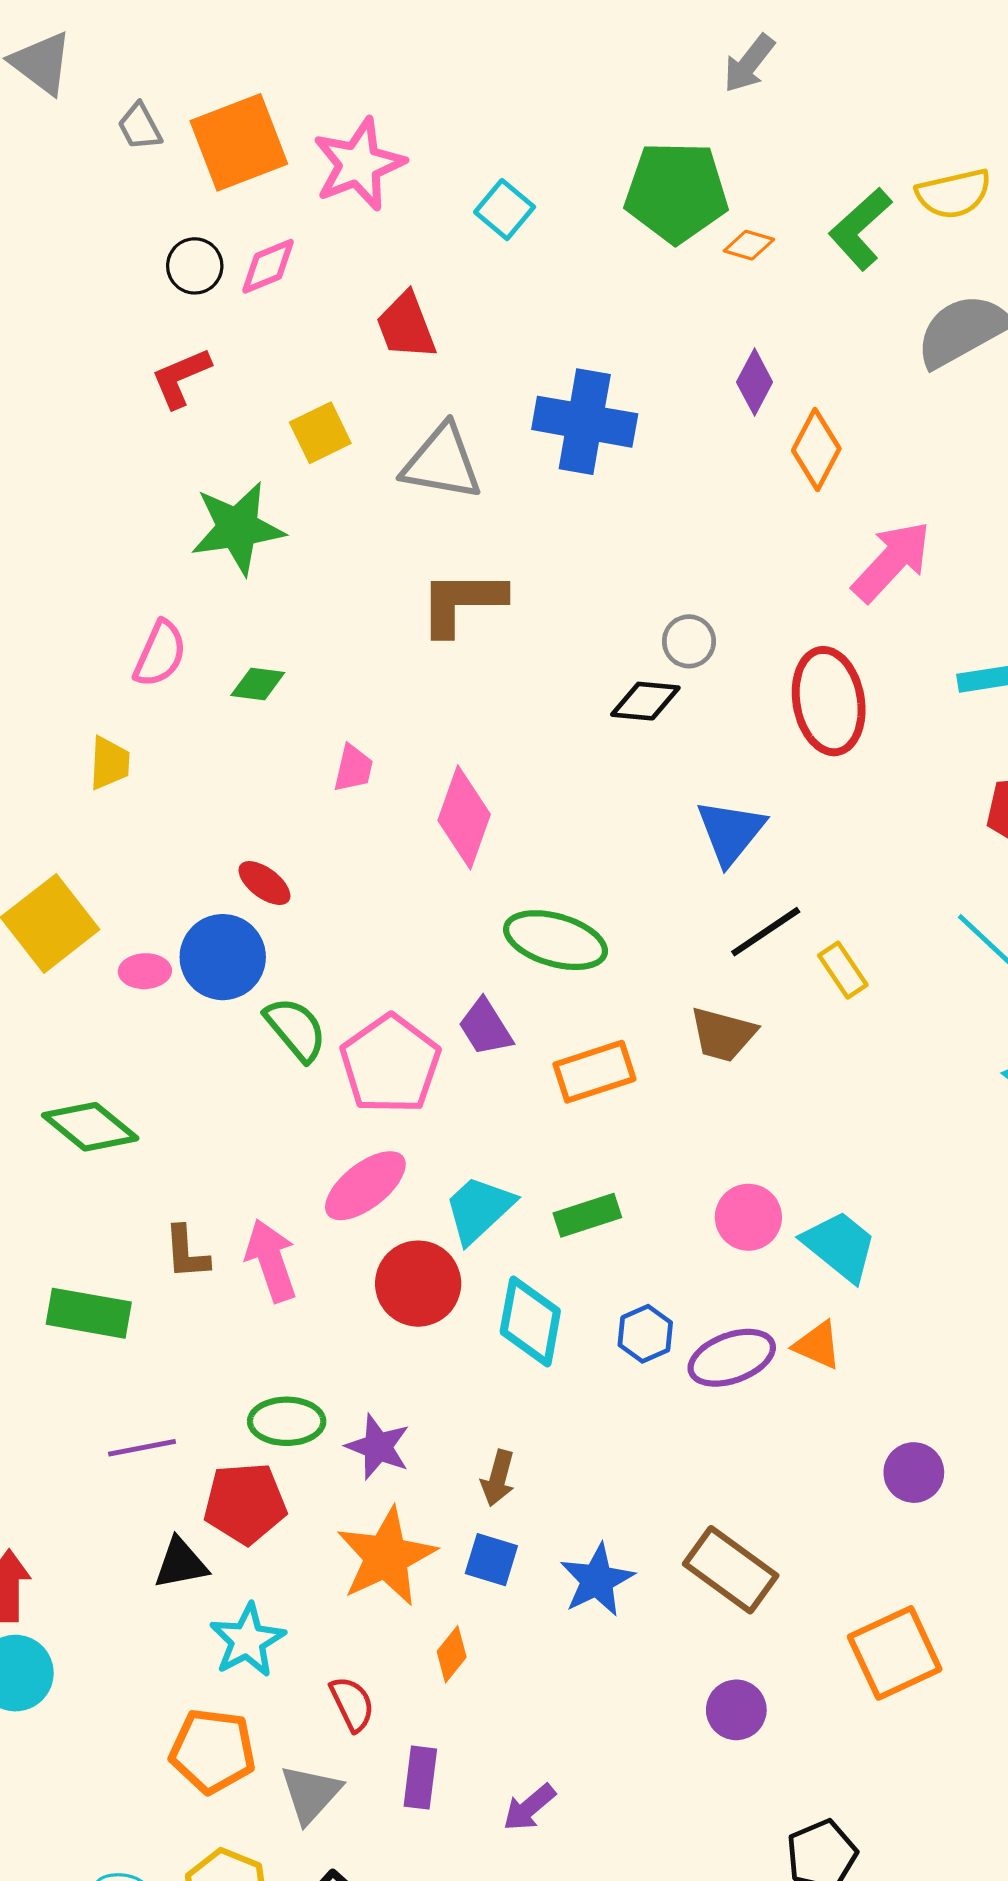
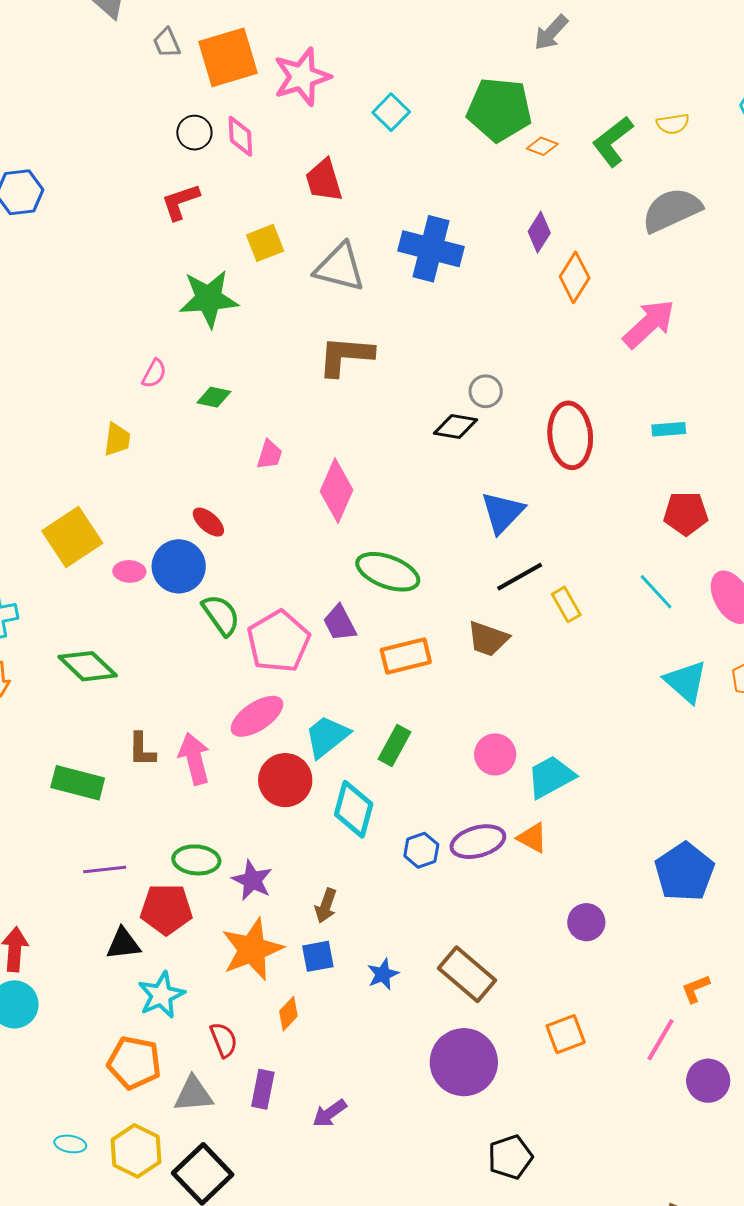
yellow semicircle: (954, 194) -> (673, 124), size x0.7
pink diamond: (268, 266) -> (240, 136), turned -75
pink arrow: (892, 561) -> (649, 324), moved
pink semicircle: (160, 654) -> (154, 374), size x0.7
green rectangle: (587, 1215) -> (394, 745), turned -48
cyan trapezoid: (840, 1246) -> (551, 777), turned -72
blue hexagon: (645, 1334) -> (421, 850), moved
blue square: (491, 1560) -> (318, 956), turned -32
blue star: (597, 1580) -> (383, 974), size x0.7
orange square: (895, 1653) -> (566, 1034), size x0.7
purple circle: (736, 1710) -> (464, 1062), size x1.8
gray triangle: (311, 1794) -> (193, 1094), turned 39

